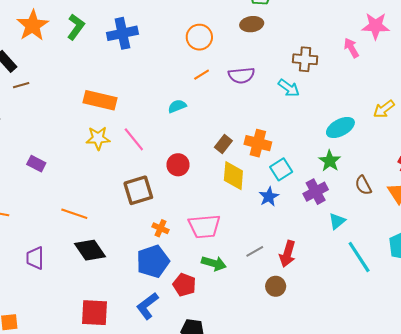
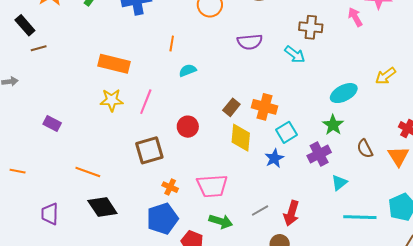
orange line: (202, 75) -> (172, 44), moved, turned -49
pink line: (134, 139) -> (146, 102), turned 60
cyan line: (359, 257) -> (360, 217), turned -56

